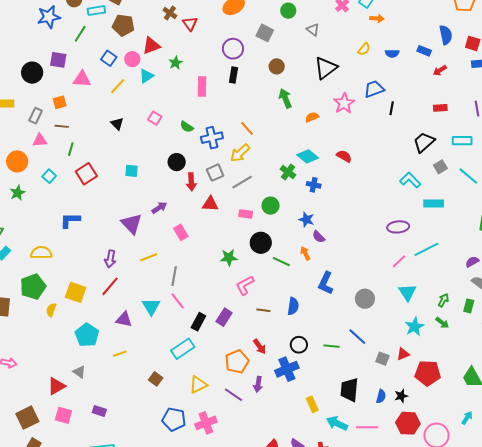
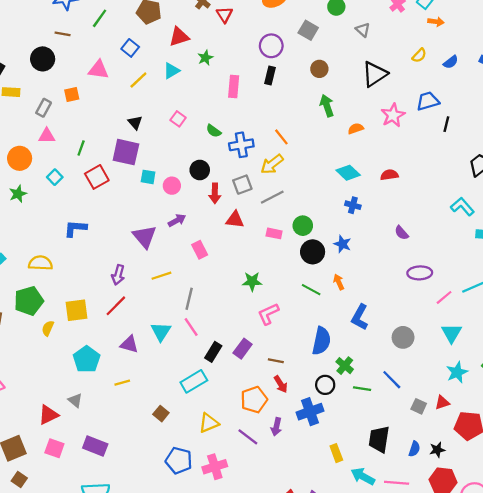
blue semicircle: (392, 53) -> (451, 62), turned -40
pink circle: (132, 59) -> (172, 186), moved
purple square: (58, 60) -> (126, 152), moved, size x1.4
brown line: (62, 126) -> (63, 34), moved
red semicircle: (344, 156) -> (389, 175), turned -42
green cross: (288, 172) -> (345, 366), moved
purple ellipse: (398, 227) -> (420, 273), moved
purple semicircle: (319, 237) -> (402, 233), moved
black circle: (261, 243) -> (313, 252), moved
yellow square: (76, 292) -> (77, 310), turned -30
blue semicircle: (293, 306) -> (321, 341), size x1.4
brown line: (263, 310) -> (276, 361), moved
purple rectangle: (99, 411) -> (95, 446), size x1.5

